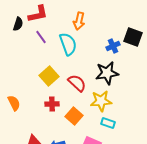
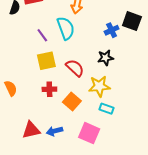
purple line: (41, 37) -> (42, 35), moved
black star: (107, 73) -> (105, 58), size x0.7
yellow square: (49, 76) -> (46, 61), turned 30

